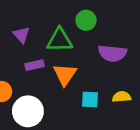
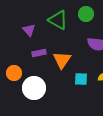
green circle: (86, 20) -> (86, 14), moved
green triangle: (60, 40) -> (58, 20), moved, turned 30

